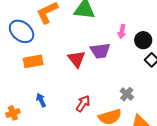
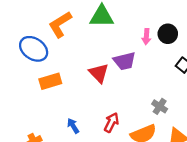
black circle: (143, 40) -> (168, 34), moved
blue arrow: (41, 100) -> (73, 126), moved

